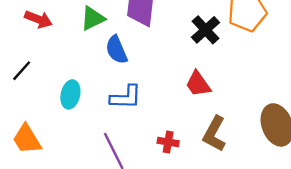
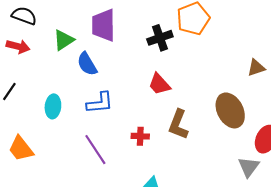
black cross: (205, 30) -> (160, 38), turned 30

